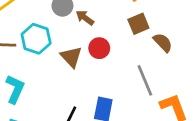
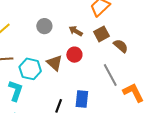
brown arrow: (85, 18) -> (76, 31), moved
cyan hexagon: (36, 39) -> (30, 69), moved

